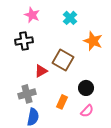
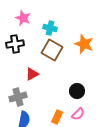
cyan cross: (70, 18) -> (50, 28), moved, turned -32
brown square: (63, 60) -> (52, 50), moved
orange rectangle: (62, 102) -> (57, 117), moved

